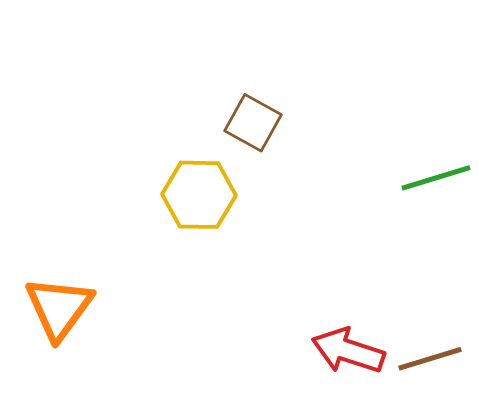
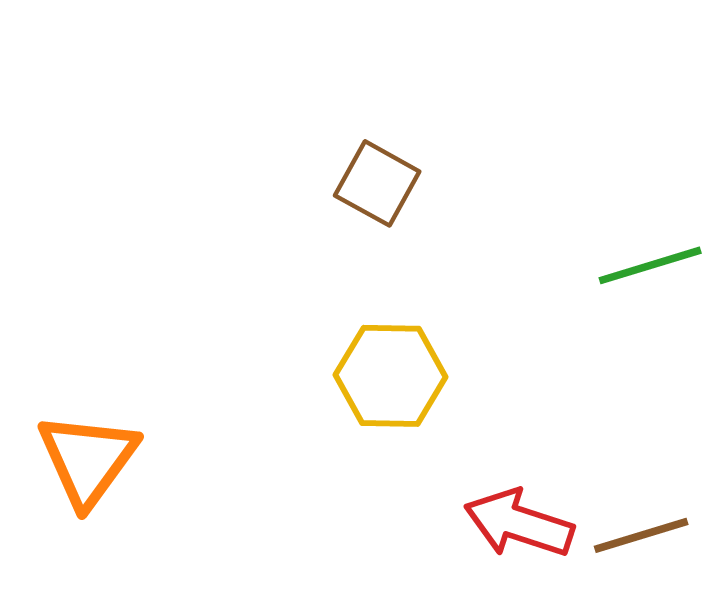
yellow hexagon: (199, 195) -> (391, 376), moved

